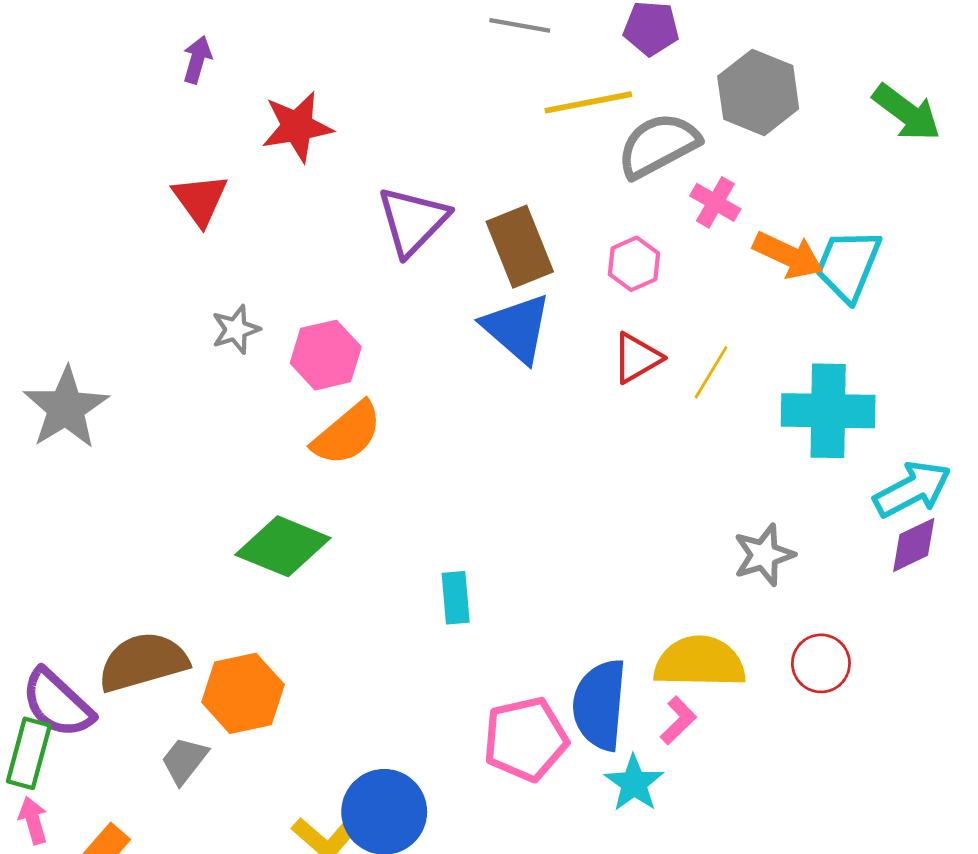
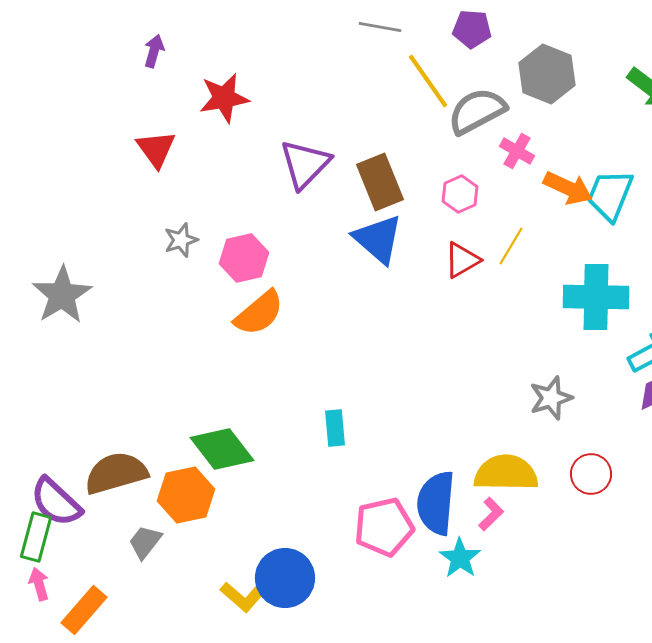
yellow line: (588, 102) -> (428, 81), turned 66
yellow line: (711, 372) -> (511, 246), moved
green diamond: (283, 546) -> (222, 449), moved, turned 30

